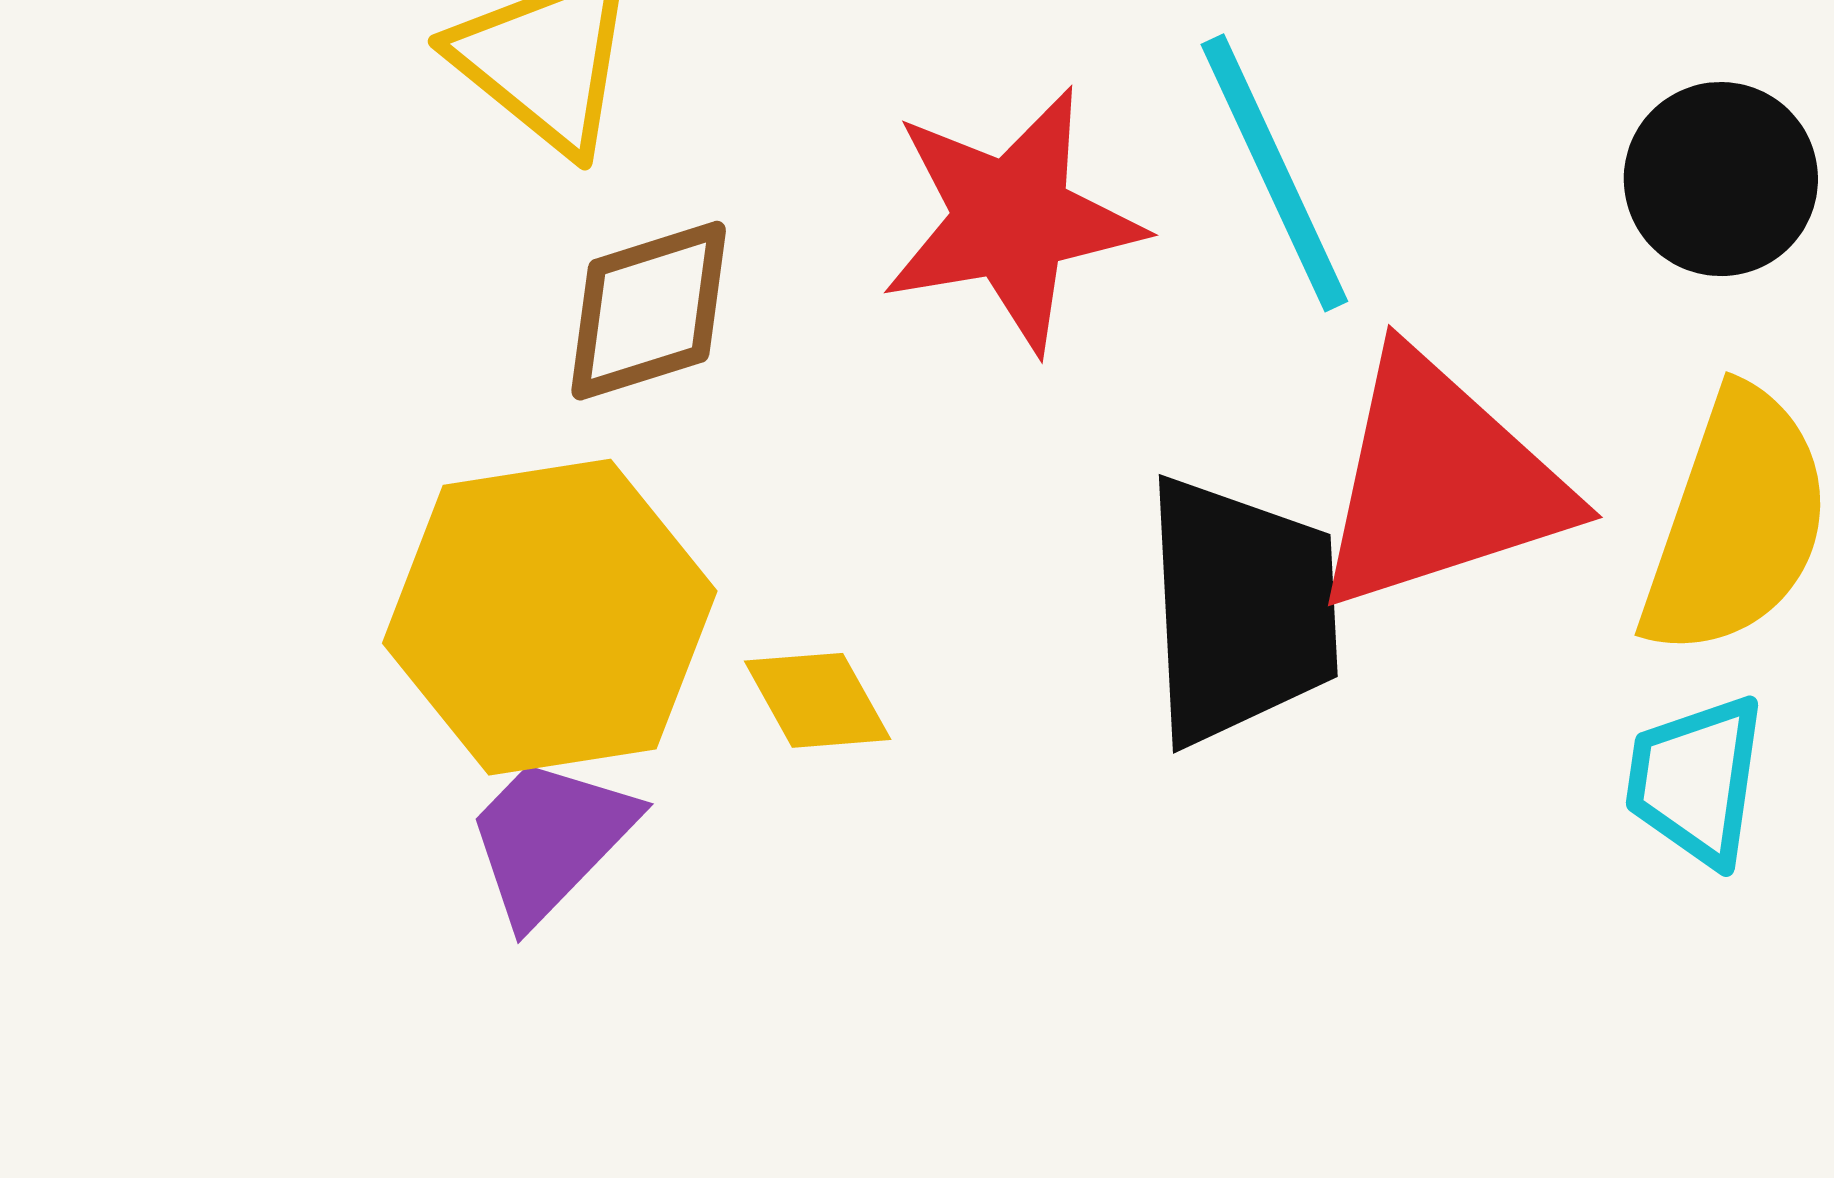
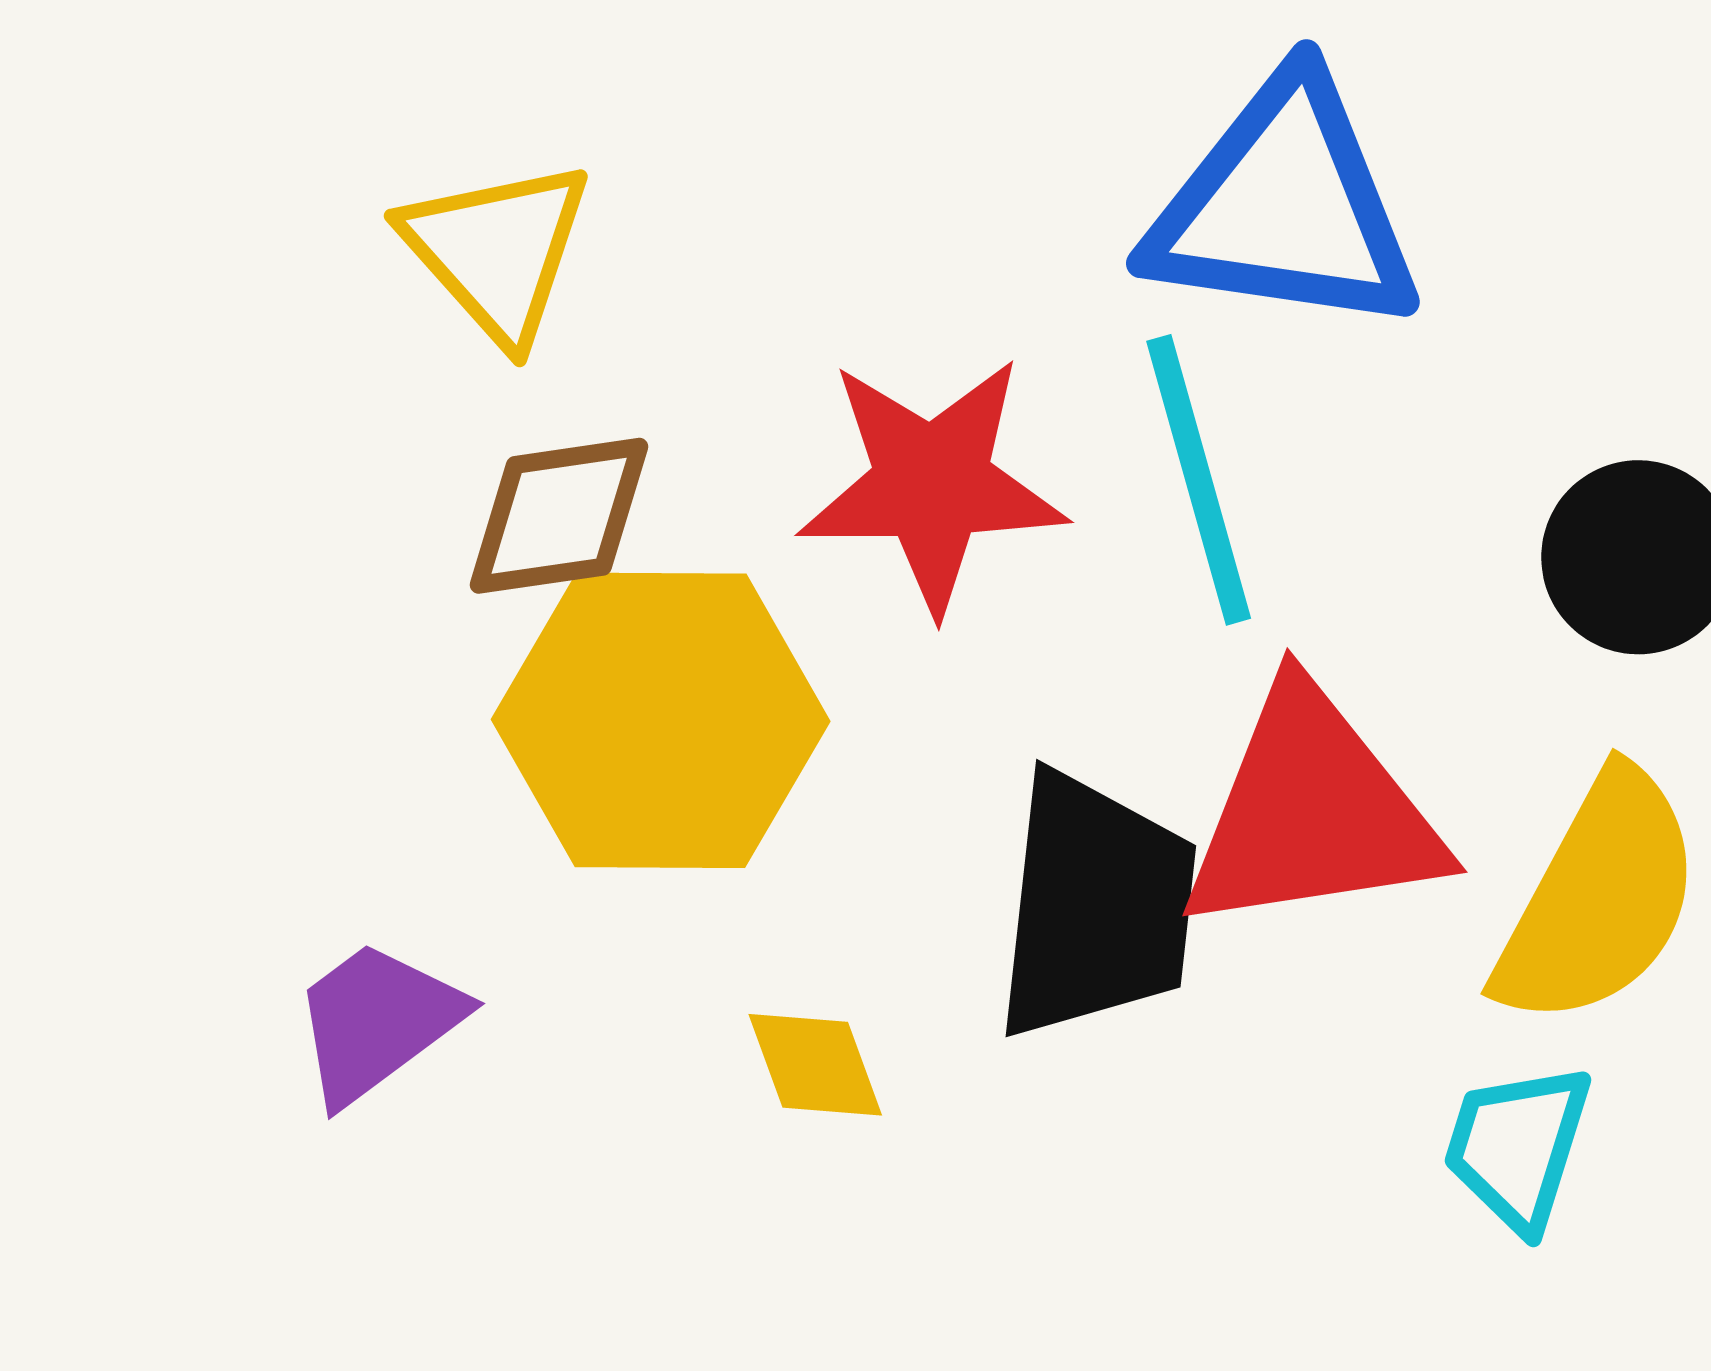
yellow hexagon: (550, 617) -> (661, 720), moved
yellow diamond: (818, 700) -> (815, 1065), moved

